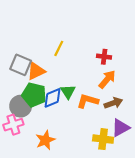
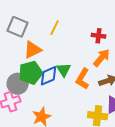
gray square: (21, 65) -> (18, 27), moved
green pentagon: (34, 95) -> (31, 73), turned -30
orange L-shape: (88, 101) -> (83, 79), turned -75

